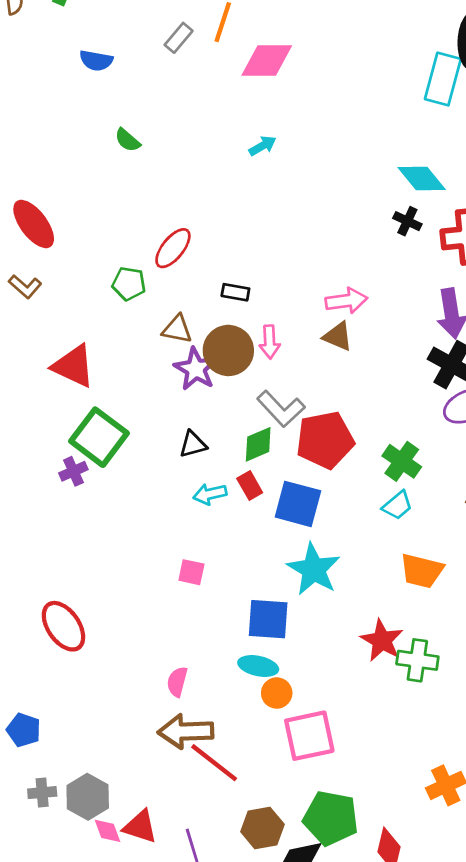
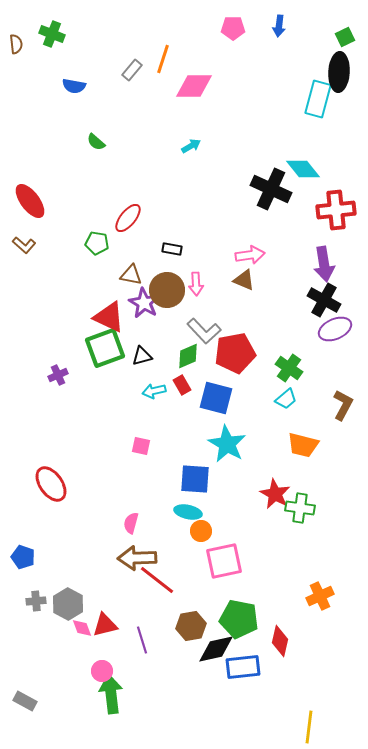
black cross: (407, 221) -> (271, 189), moved, size x2.0
red triangle: (73, 366) -> (109, 317), moved
green square: (99, 437) -> (105, 348), moved, turned 33
red triangle: (140, 827) -> (105, 625), turned -32

